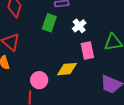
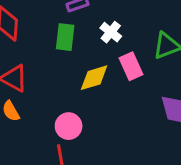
yellow diamond: (67, 69) -> (94, 78), moved

